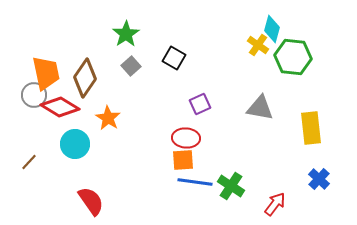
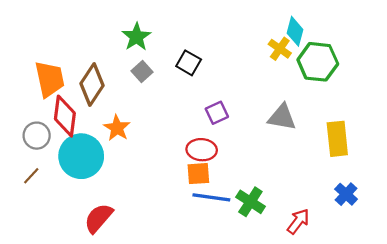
gray circle: (34, 95) -> (37, 136), moved
red diamond: (60, 107) -> (65, 116), turned 66
cyan circle: (75, 144) -> (81, 156), size x1.4
red semicircle: (91, 201) -> (99, 218), turned -104

